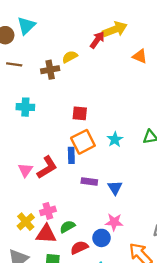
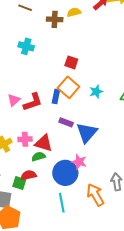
orange square: (83, 142) -> (68, 87), turned -35
blue triangle: (115, 188) -> (87, 133), size x1.6
red triangle: (46, 234) -> (44, 143), moved
blue circle: (101, 238) -> (65, 173), size x1.6
red semicircle: (79, 248) -> (29, 175), moved

